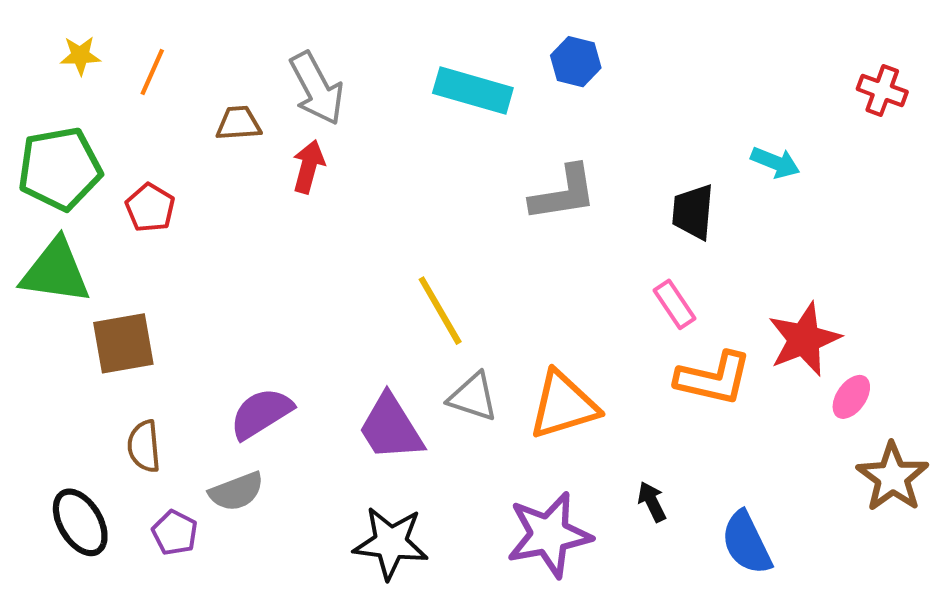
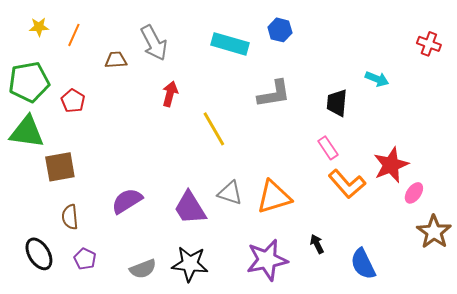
red arrow: (308, 167) -> (170, 94), moved
yellow line: (440, 311) -> (214, 129), moved
orange L-shape: (714, 378) -> (347, 184), turned 36
gray semicircle: (236, 491) -> (143, 269), moved

